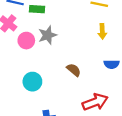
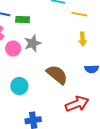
brown semicircle: (74, 70) -> (57, 75), size x1.6

